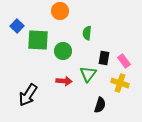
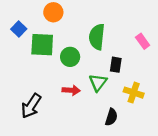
orange circle: (60, 11) -> (53, 12), moved
green semicircle: (87, 33) -> (97, 37), size x1.6
pink rectangle: (124, 61) -> (143, 41), moved

